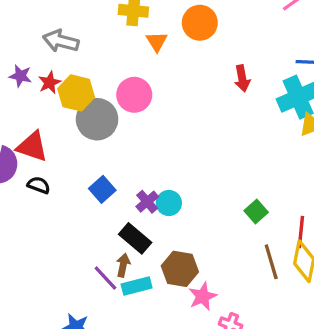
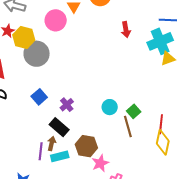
pink circle: (134, 95) -> (56, 20), moved
cyan circle: (169, 203) -> (110, 107), moved
brown line: (271, 262) -> (128, 126), moved
purple line: (105, 278) -> (41, 151), turned 48

